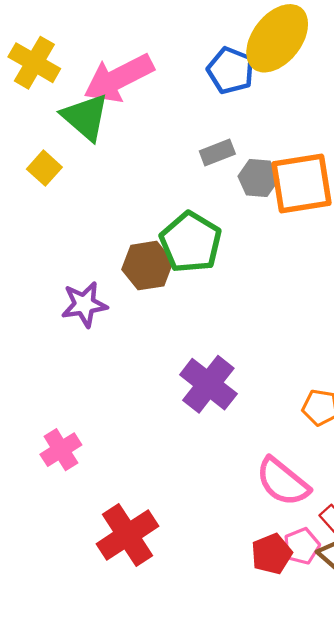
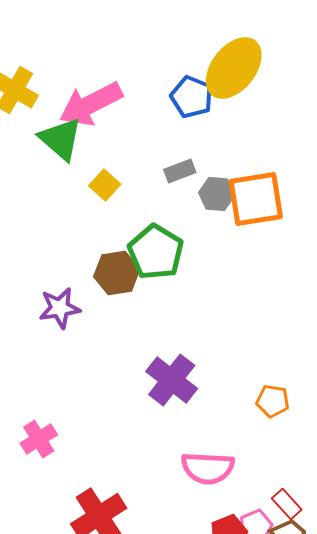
yellow square: (44, 168) -> (105, 185), moved
pink semicircle: (283, 482) -> (208, 468), moved, turned -36

